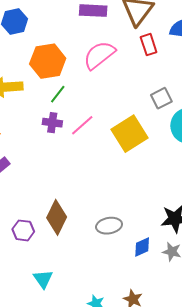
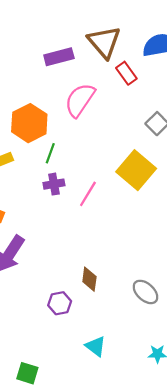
pink line: (82, 125) -> (88, 194), moved
brown diamond: (57, 217) -> (89, 279), size x0.7
gray ellipse: (109, 226) -> (145, 292), moved, turned 70

